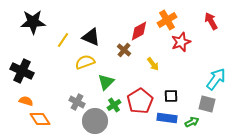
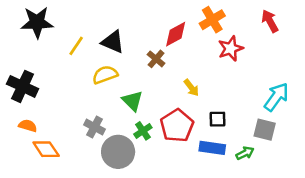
yellow arrow: (153, 64) -> (191, 88), moved
green triangle: (106, 82) -> (132, 101), turned -30

